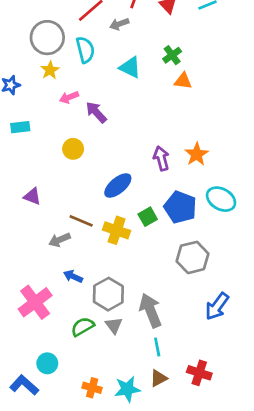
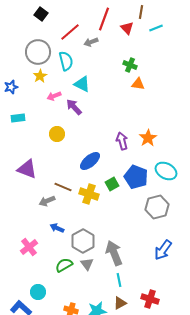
green cross: (172, 55) -> (130, 65), turned -32
cyan triangle: (130, 67) -> (82, 84), moved
purple triangle: (32, 196) -> (27, 169), size x1.5
gray hexagon: (193, 257) -> (157, 207), moved
pink cross: (35, 302) -> (29, 247), size x0.7

